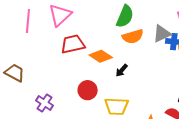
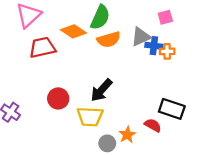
orange diamond: (101, 56) -> (73, 31), moved
black arrow: (122, 70) -> (101, 90), moved, size x1.6

